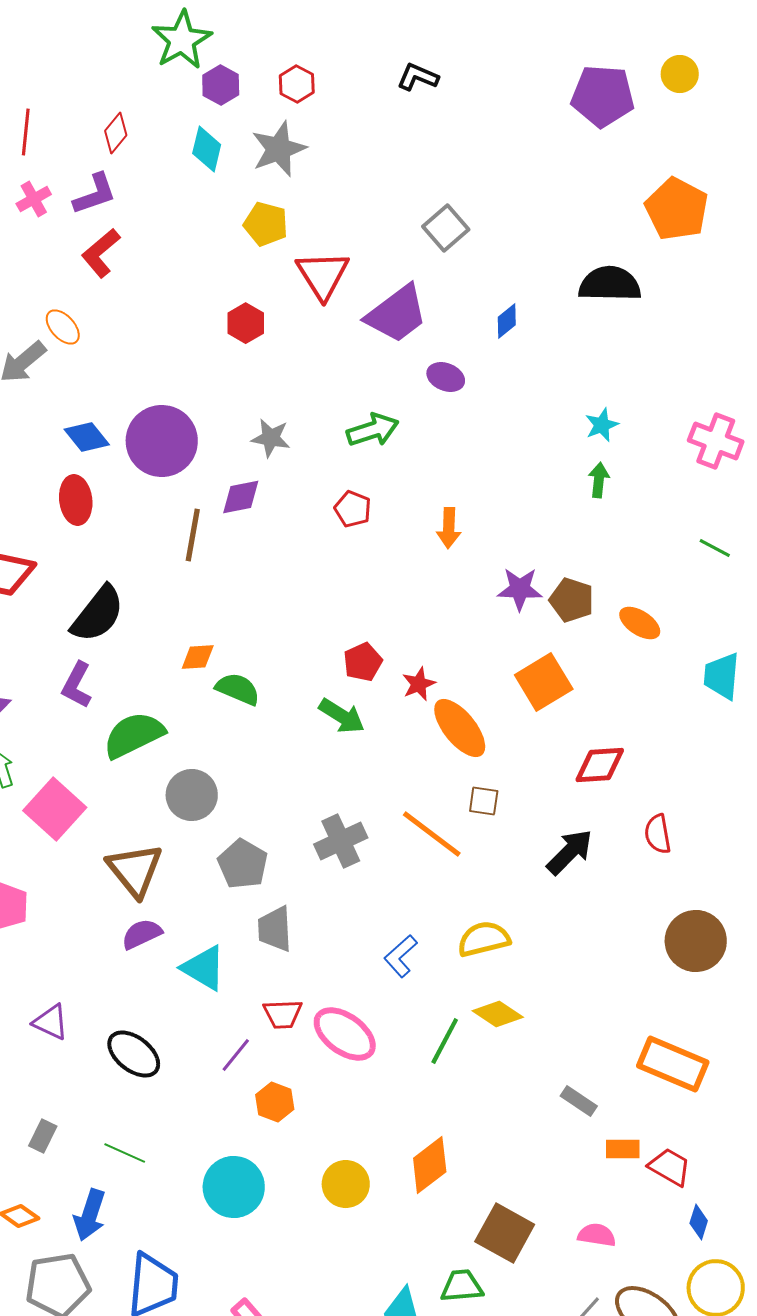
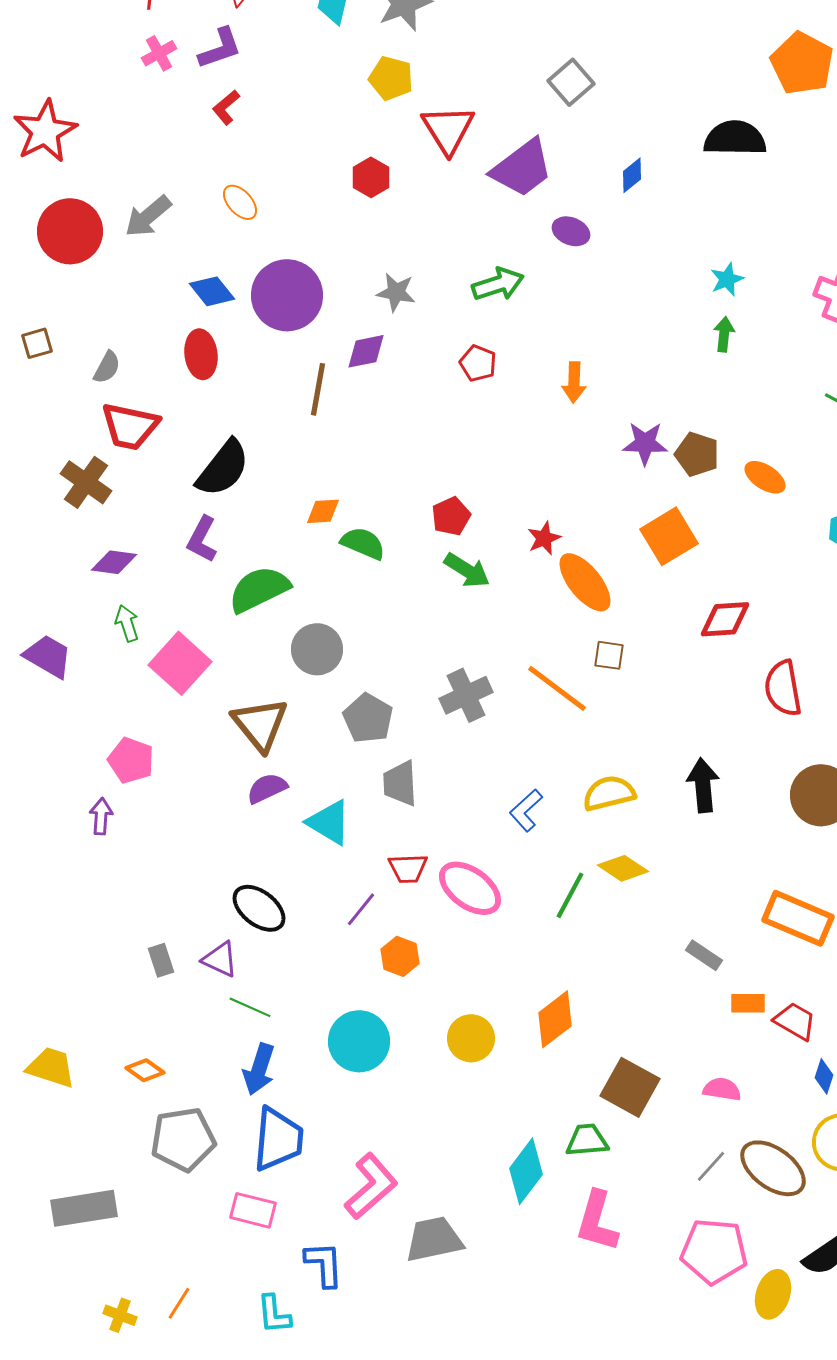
red L-shape: (101, 253) -> (226, 107), size x0.7
orange ellipse: (63, 327) -> (240, 202), moved
red pentagon: (363, 662) -> (451, 516), moved
red semicircle: (658, 834) -> (783, 688), size x1.4
black arrow: (570, 852) -> (703, 785), moved, turned -50
purple triangle: (51, 1022) -> (220, 959), moved
gray rectangle: (43, 1136) -> (161, 960), moved, turned -44
blue arrow: (90, 1215) -> (259, 1069), moved

